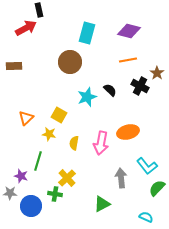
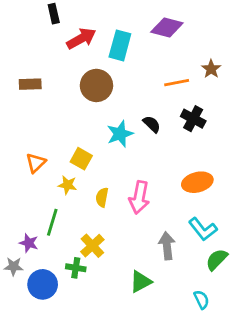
red arrow: (26, 28) -> (81, 39), moved
purple diamond: (129, 31) -> (167, 27), moved
brown rectangle: (14, 66) -> (30, 84), moved
brown star: (157, 73) -> (211, 69), moved
orange ellipse: (128, 132) -> (197, 182), moved
cyan semicircle: (146, 217) -> (201, 300), turned 40

